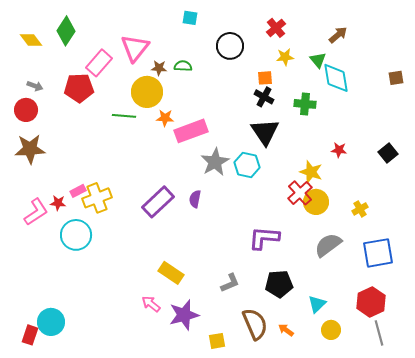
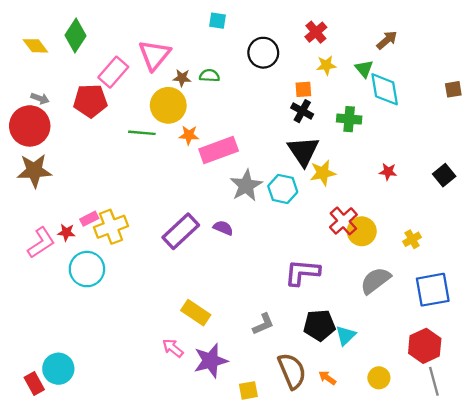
red circle: (26, 110) -> (30, 126), size x1.5
yellow star: (311, 172) -> (323, 173), moved, turned -30
purple semicircle: (195, 199) -> (223, 228), turned 102
cyan triangle: (317, 304) -> (346, 335), moved
red rectangle: (30, 335) -> (34, 384), turned -48

